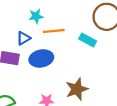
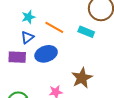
cyan star: (36, 16) -> (28, 17), moved
orange line: (54, 31) -> (54, 27), turned 42

